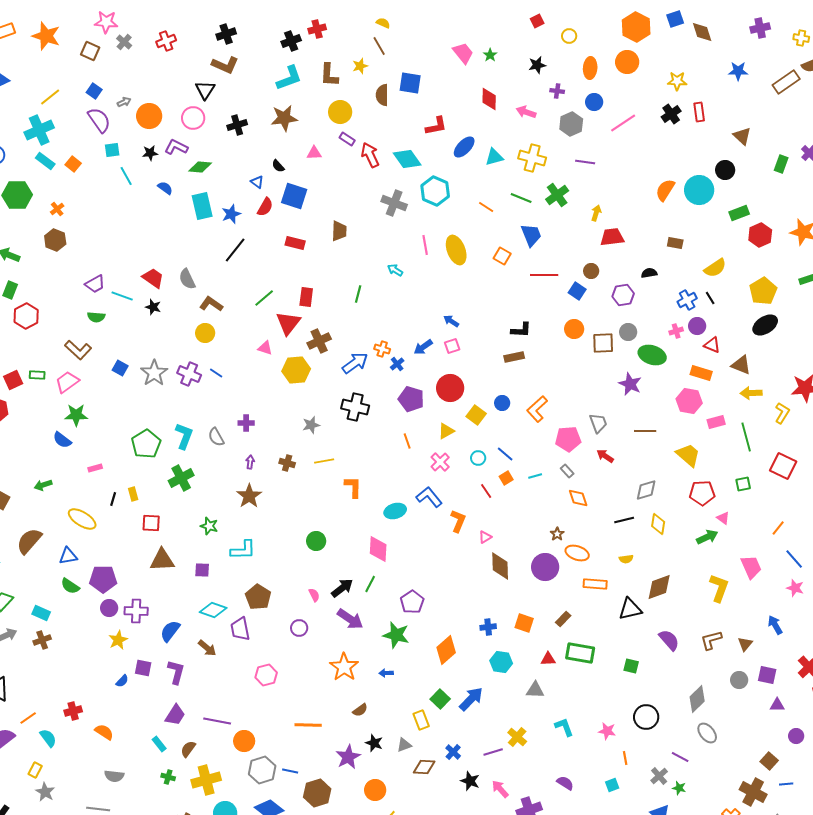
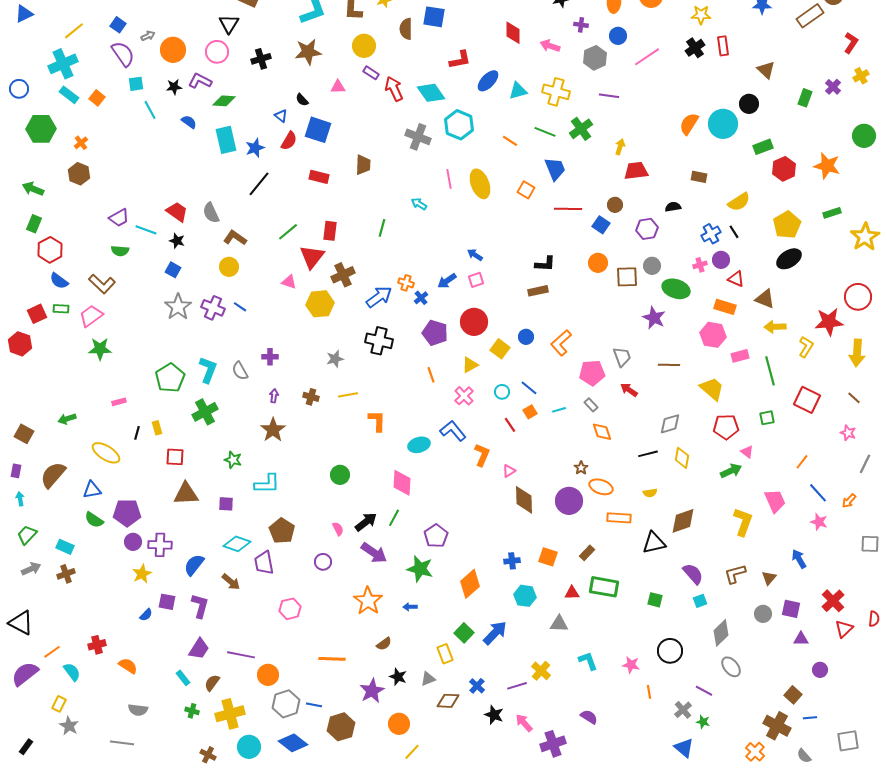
blue square: (120, 368) -> (173, 270), moved
blue semicircle: (62, 440) -> (59, 281), moved
cyan square: (612, 785) -> (700, 601), moved

